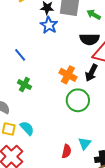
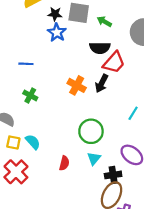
blue line: (20, 55) -> (26, 64), turned -48
green circle: (78, 100) -> (91, 131), moved
red semicircle: (66, 151) -> (64, 163), moved

